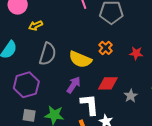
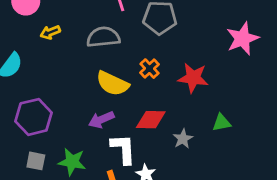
red star: (136, 53) -> (193, 78), size x1.5
gray semicircle: (48, 54) -> (103, 37), moved, turned -115
purple arrow: (74, 85) -> (101, 120), turned -150

